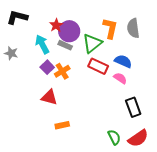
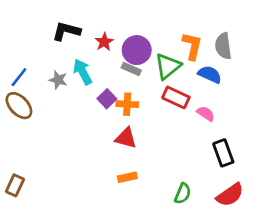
red star: (56, 25) -> (104, 42), moved
cyan arrow: (42, 44) -> (83, 72), moved
blue semicircle: (123, 61) -> (210, 74), moved
orange cross: (62, 71) -> (127, 104), turned 35
red triangle: (49, 97) -> (126, 138), moved
green semicircle: (114, 137) -> (183, 194), moved, turned 49

